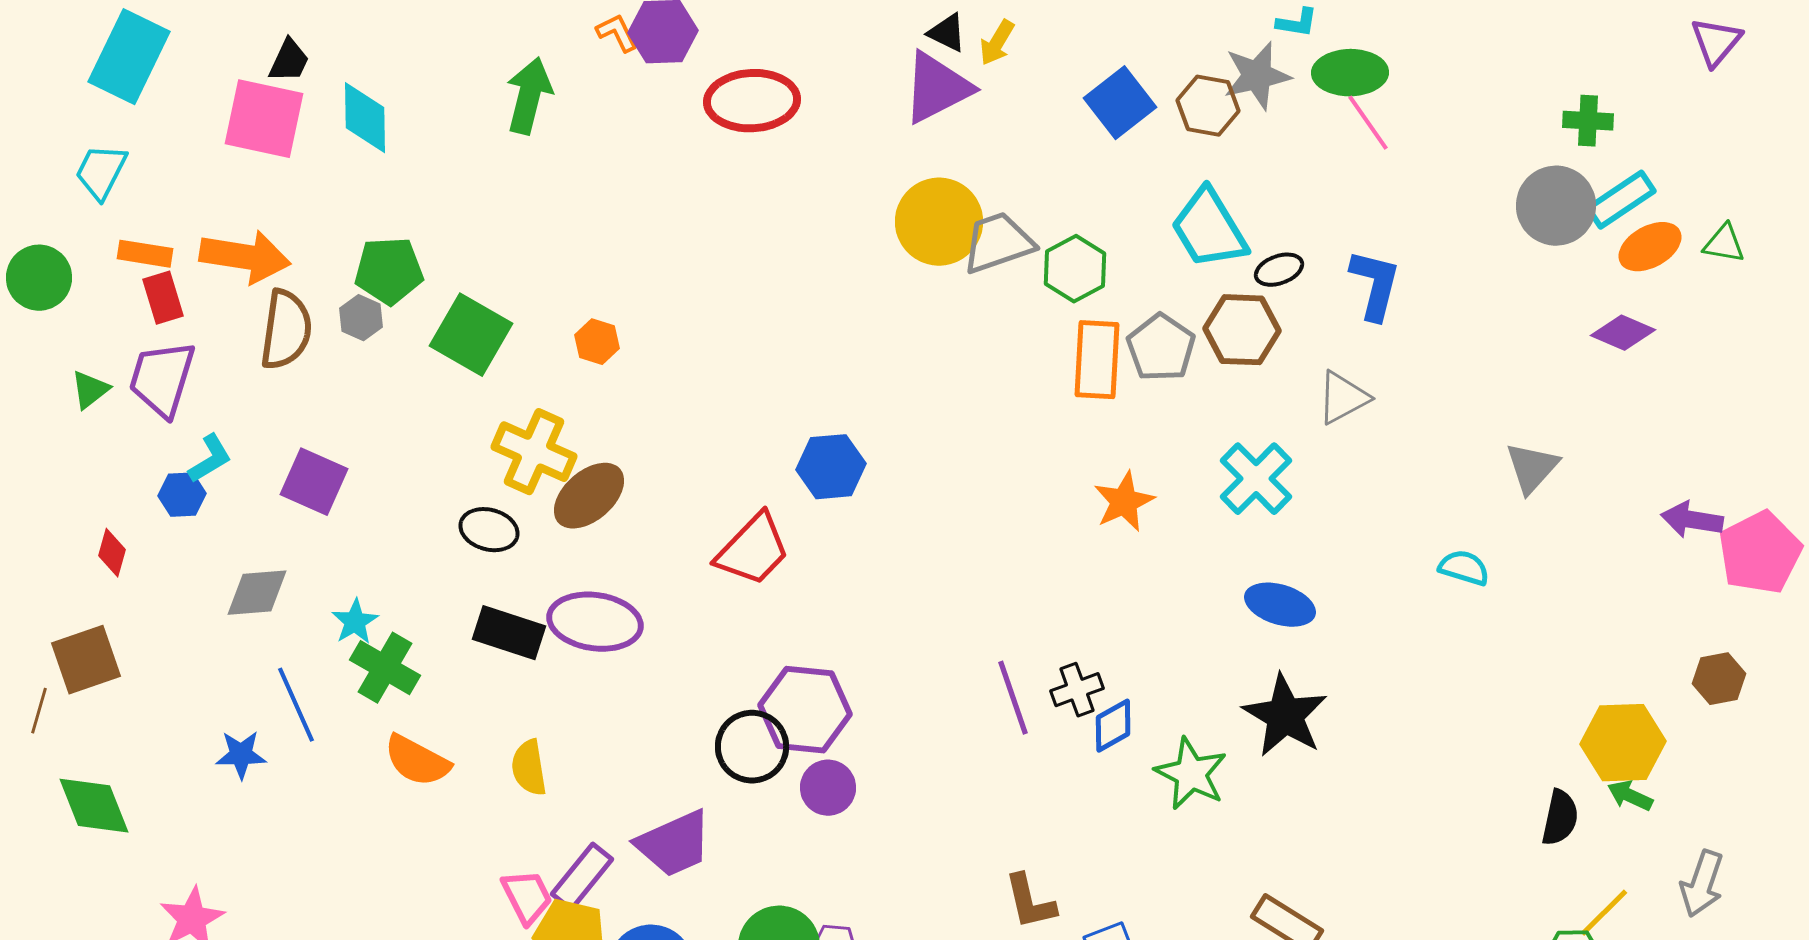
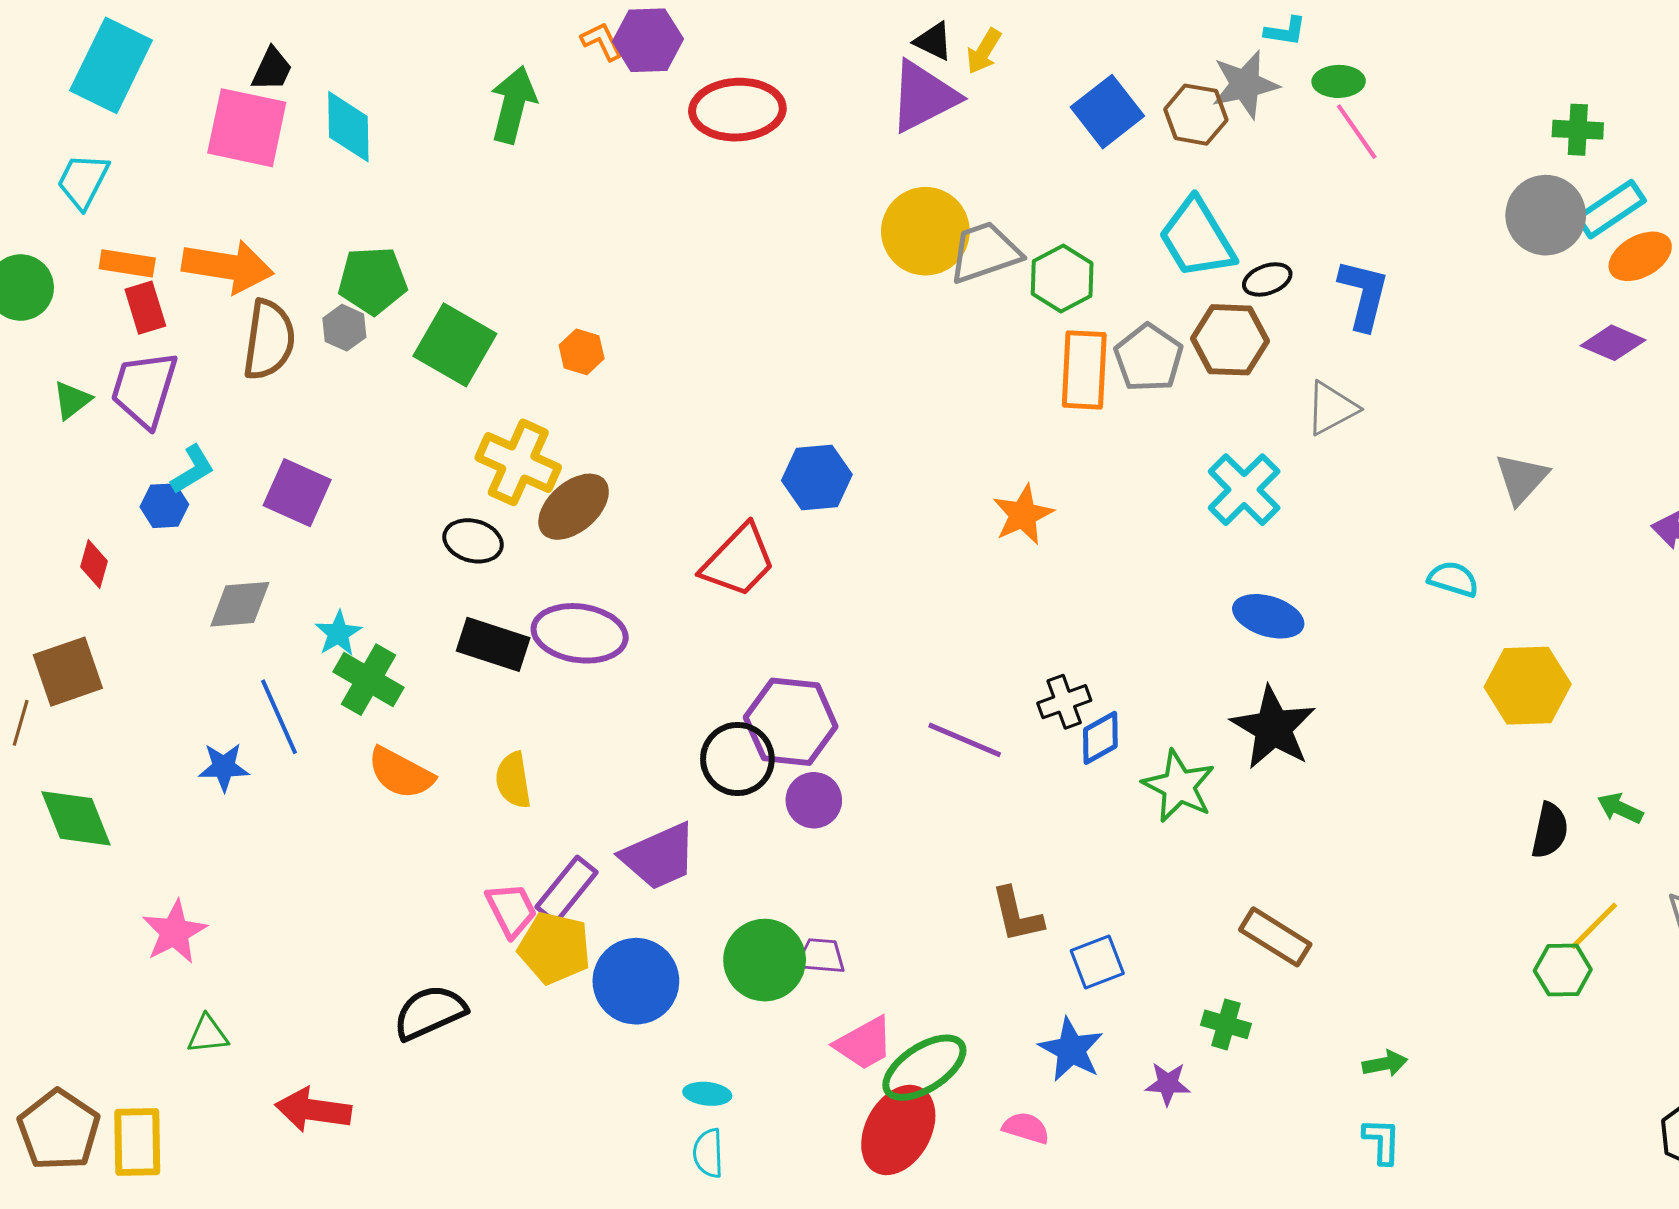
green ellipse: (1350, 73) -> (1339, 81), size x0.7
orange star: (1124, 502) -> (1023, 515), moved
purple line: (1013, 698) -> (965, 740), moved, turned -48
yellow hexagon: (1623, 743) -> (1528, 686), moved

